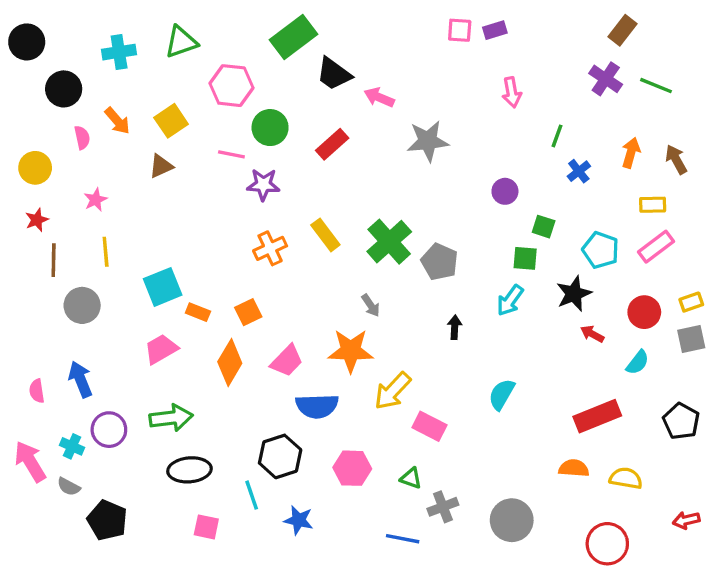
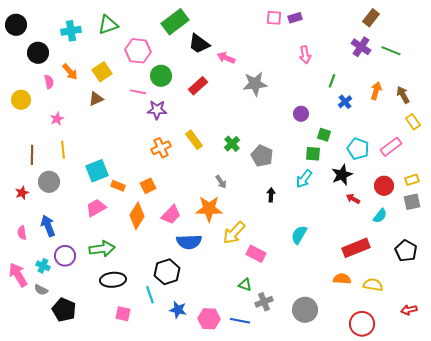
yellow rectangle: (653, 205) -> (413, 122), moved, turned 56
red star: (37, 220) -> (22, 193), moved
green cross: (389, 242) -> (232, 144), size x0.6
pink hexagon: (352, 468) -> (209, 319), moved

